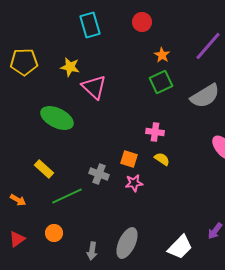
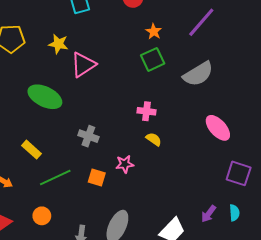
pink triangle: (94, 87) -> (83, 65), turned 44
orange square: (129, 159) -> (97, 178), moved
gray cross: (99, 174) -> (88, 136), moved

